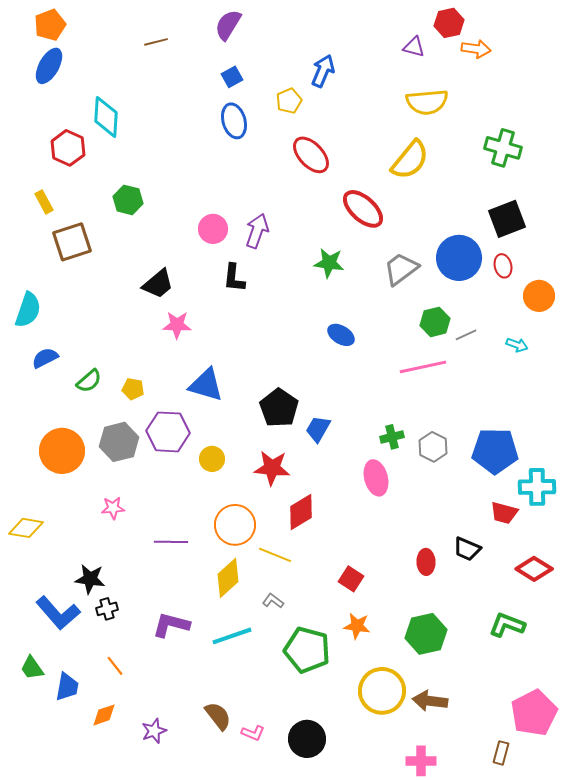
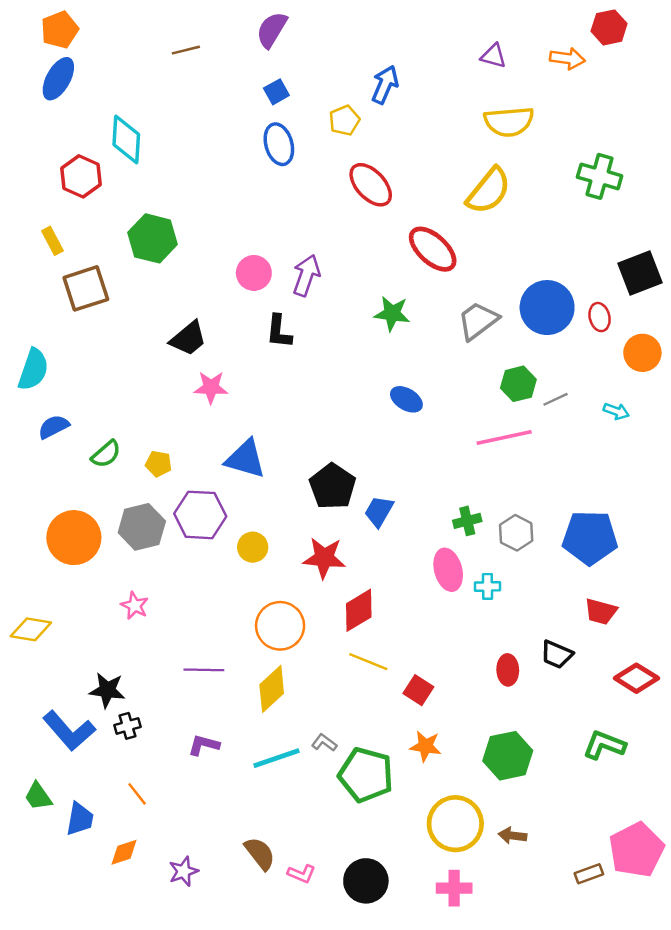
red hexagon: (449, 23) -> (609, 27), moved
green hexagon: (128, 200) -> (153, 238), size x1.4
black square: (507, 219) -> (640, 273), moved
cyan cross: (537, 487) -> (487, 586), moved, size x0.6
pink star: (113, 508) -> (135, 606), turned 30
purple line: (171, 542) -> (204, 670), moved
yellow line: (275, 555) -> (368, 662), moved
gray L-shape: (273, 601) -> (324, 743), moved
purple L-shape: (171, 625) -> (204, 745), size x0.7
brown arrow: (430, 701) -> (513, 836), size x0.7
brown rectangle: (501, 753) -> (589, 874), moved, turned 55
pink cross: (421, 761) -> (454, 888), moved

